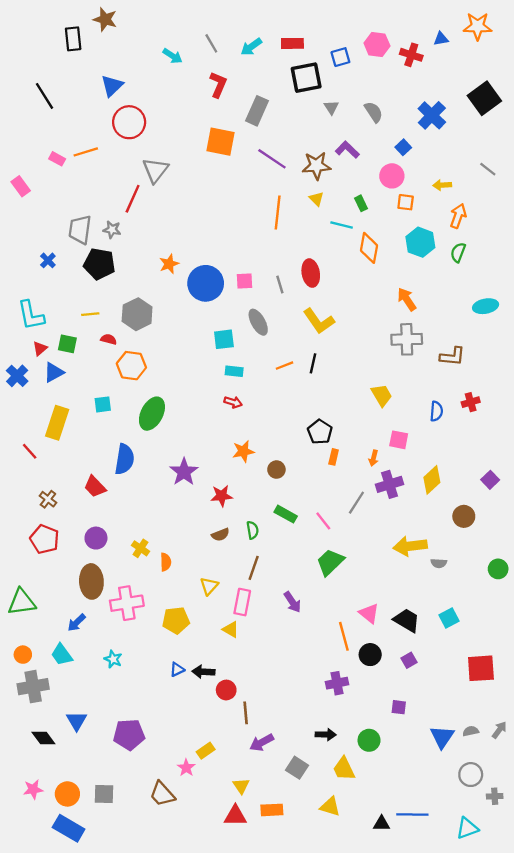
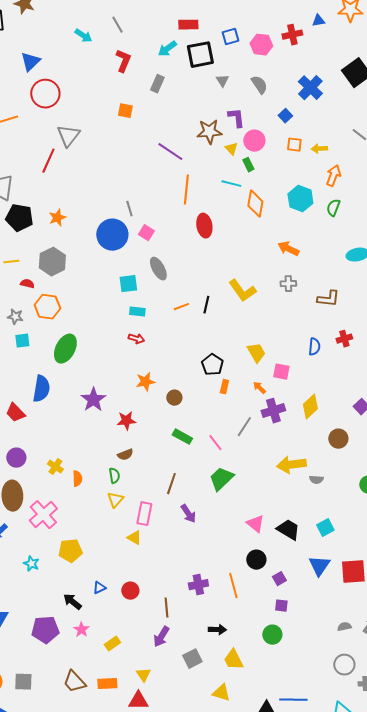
pink hexagon: (377, 45) -> (261, 45), moved
cyan arrow: (251, 47) -> (167, 49), moved
red cross: (411, 55) -> (292, 35), turned -30
gray rectangle: (257, 111) -> (157, 84), size x0.7
orange square: (220, 142) -> (125, 111), size x0.6
purple L-shape: (347, 150) -> (236, 118), turned 40
purple line: (272, 159) -> (170, 152), moved
pink circle: (392, 176) -> (254, 141), moved
yellow triangle: (316, 199) -> (231, 149), moved
orange square: (406, 202) -> (294, 145), moved
orange line: (278, 212) -> (186, 190), moved
gray star: (112, 230) -> (15, 317), moved
orange star: (169, 264) -> (57, 218), moved
pink square: (244, 281) -> (146, 233), turned 35
gray line: (280, 284) -> (129, 209), moved
orange arrow: (407, 299) -> (288, 249), turned -30
yellow L-shape: (319, 321) -> (242, 291), moved
gray cross: (407, 339) -> (288, 284), size x0.6
yellow trapezoid: (382, 395) -> (256, 353), moved
orange arrow: (374, 458) -> (259, 388), turned 120
green semicircle: (252, 530) -> (114, 476), moved
brown line: (254, 568) -> (171, 484), moved
pink cross: (127, 603) -> (43, 515), turned -32
yellow pentagon: (176, 620) -> (70, 551), moved
orange line: (344, 636) -> (233, 586), moved
purple square: (409, 660) -> (279, 579), moved
blue triangle: (177, 669) -> (99, 588), moved
black arrow: (203, 672) -> (72, 602), moved, turned 36
purple cross: (337, 683) -> (198, 585), moved
brown line: (246, 713) -> (166, 608), moved
blue triangle: (442, 737) -> (319, 566), moved
green circle: (369, 740) -> (272, 635), moved
purple arrow: (262, 743) -> (161, 637), turned -30
pink star: (186, 768) -> (81, 630), moved
gray square: (297, 768) -> (192, 659), turned 30
orange rectangle: (272, 810) -> (107, 684), moved

